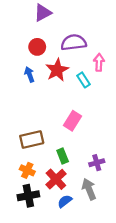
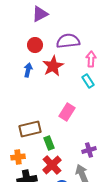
blue arrow: (29, 74) -> (28, 70), turned 32
cyan rectangle: (84, 80) -> (88, 81), moved
green rectangle: (63, 156) -> (49, 143), moved
orange cross: (27, 170) -> (18, 157), moved, turned -32

